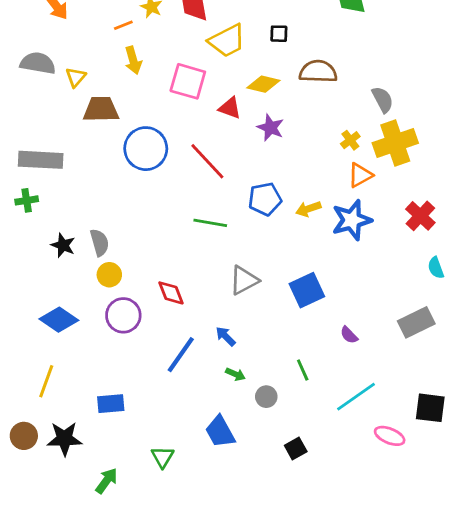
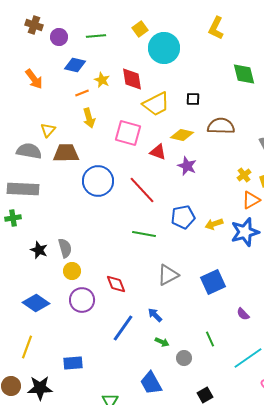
gray semicircle: (38, 63) -> (29, 151), moved

